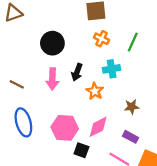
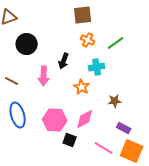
green line: (133, 42) -> (116, 43), turned 30
black circle: (52, 43) -> (27, 44), moved
black arrow: (77, 72) -> (64, 61), moved
purple rectangle: (131, 137) -> (124, 128), moved

